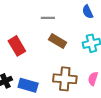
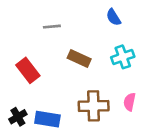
gray line: (48, 18) -> (52, 27), moved

